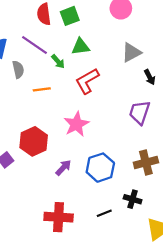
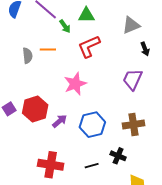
gray semicircle: (18, 69) -> (28, 56), moved
red hexagon: (34, 141) -> (35, 109), moved

